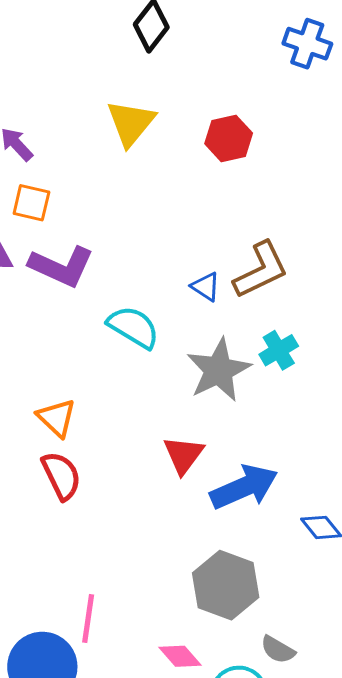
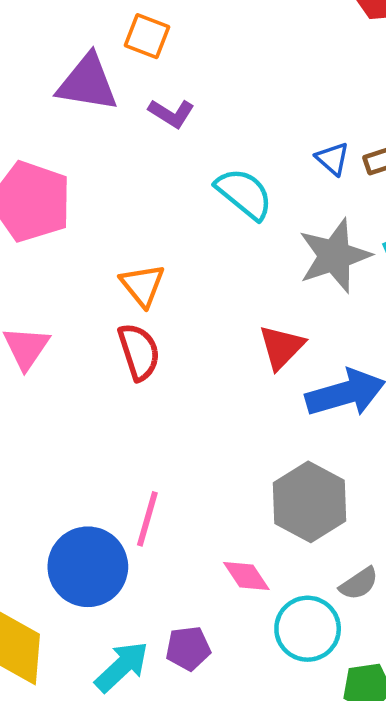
purple L-shape: (61, 266) -> (171, 113), size x0.6
gray semicircle: (278, 650) -> (359, 584), turned -72

